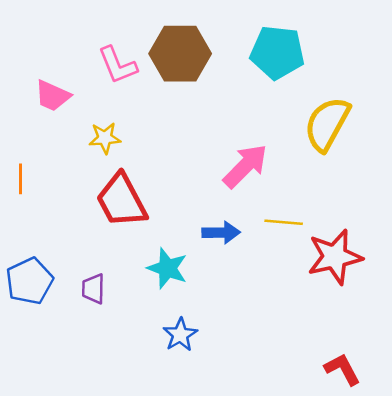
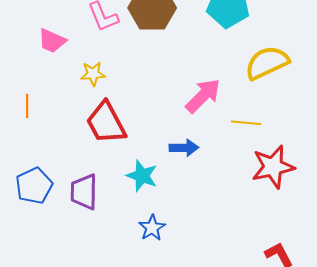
yellow semicircle: (327, 124) -> (267, 63), turned 36
yellow line: (284, 222) -> (246, 123), moved
purple trapezoid: (93, 289) -> (84, 192), size x1.5

